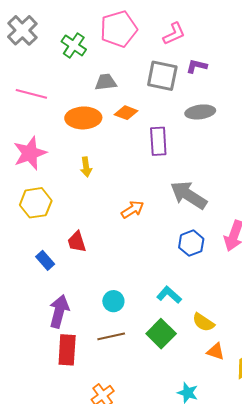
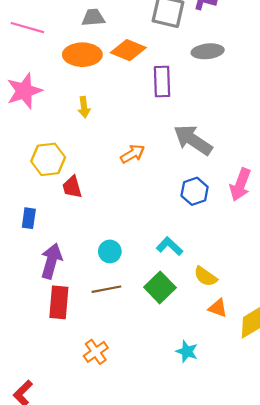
gray trapezoid: (106, 82) -> (93, 18), moved
orange diamond: (126, 113) -> (128, 50), size x1.4
yellow hexagon: (36, 203) -> (48, 159), moved
blue rectangle: (45, 260) -> (29, 218), moved, turned 48

